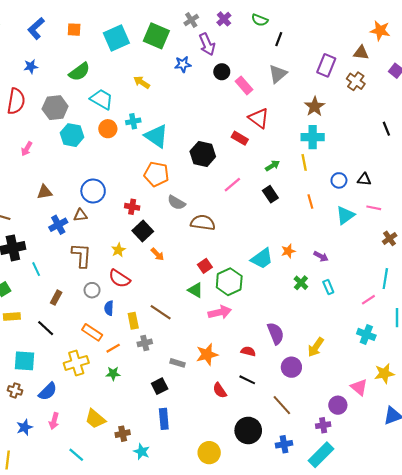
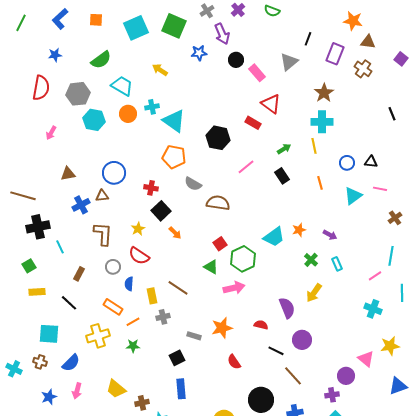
orange star: (380, 31) -> (353, 21), moved
black line: (279, 39) -> (308, 39), moved
yellow arrow: (316, 347) -> (314, 293), moved
black line: (247, 380) -> (276, 351), moved

